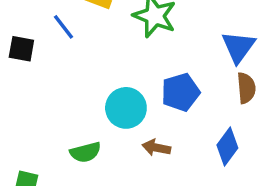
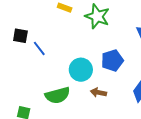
blue line: (63, 27) -> (39, 48), moved
green semicircle: (85, 152) -> (58, 95), size x1.4

